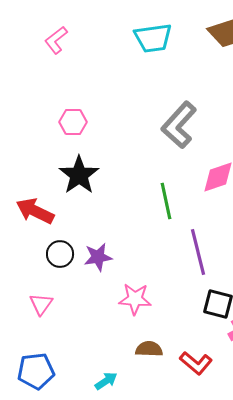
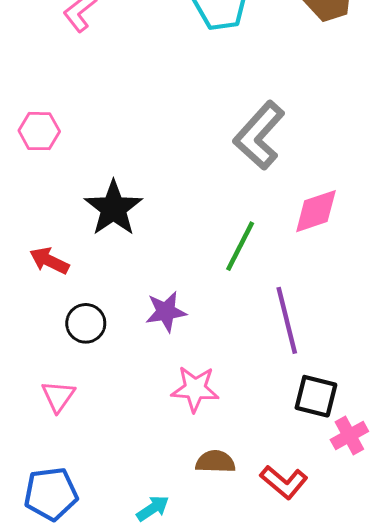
pink hexagon: (73, 122) -> (39, 131), moved
green line: (166, 201) -> (240, 246), turned 39
red arrow: (35, 211) -> (49, 261), size x0.7
purple star: (98, 257) -> (166, 312), moved

